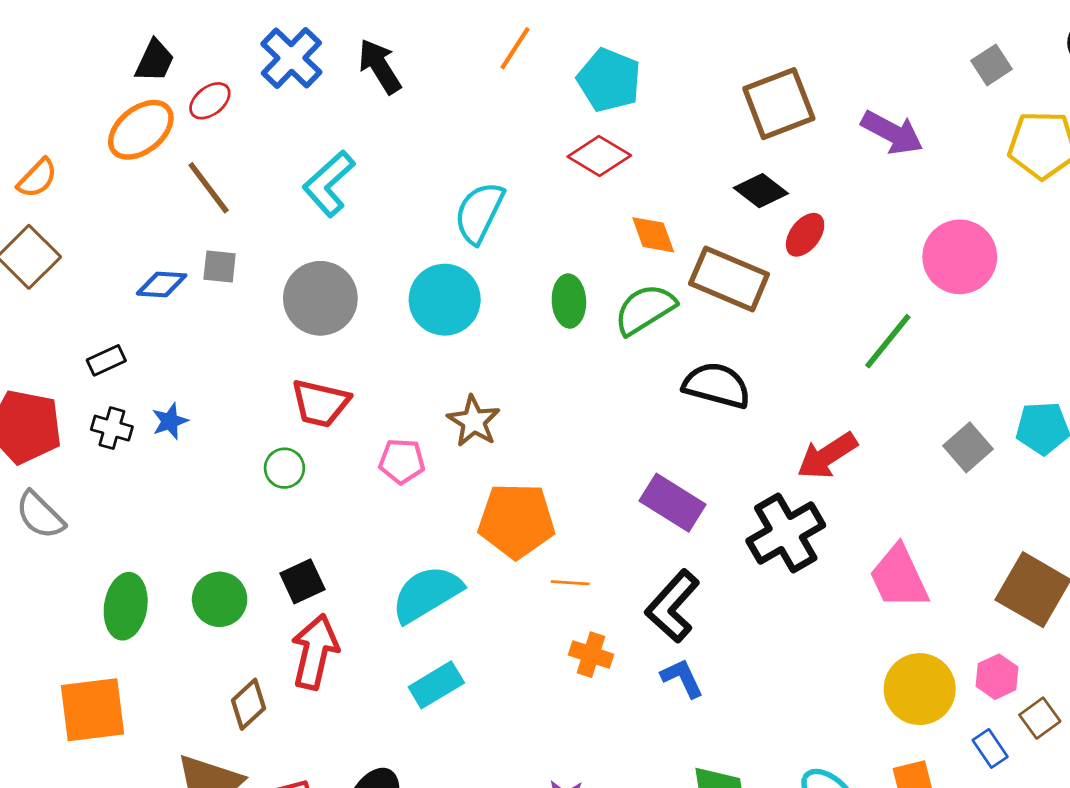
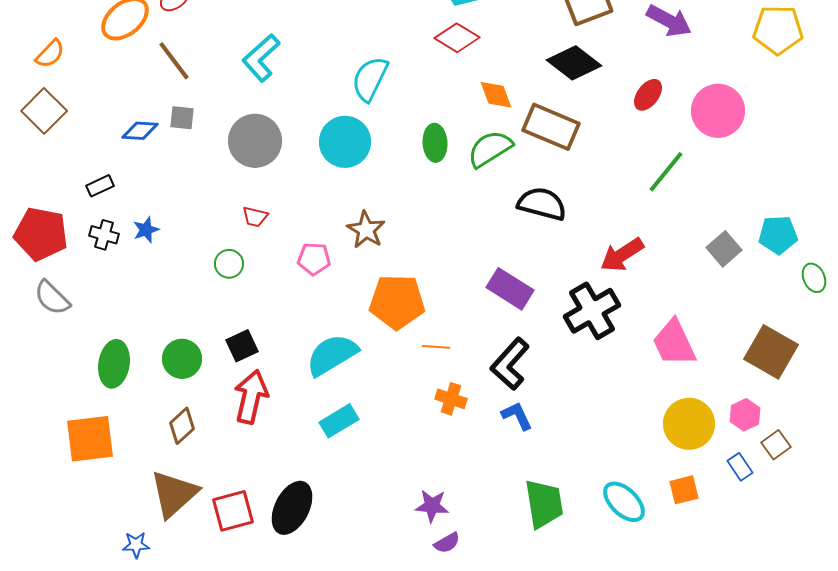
black diamond: (761, 191) -> (574, 63), size x1.4
red ellipse: (805, 235) -> (648, 95), moved
red trapezoid: (320, 403) -> (255, 217), size x0.6
brown diamond: (249, 704) -> (182, 426), moved

